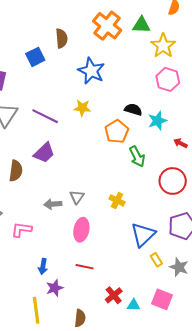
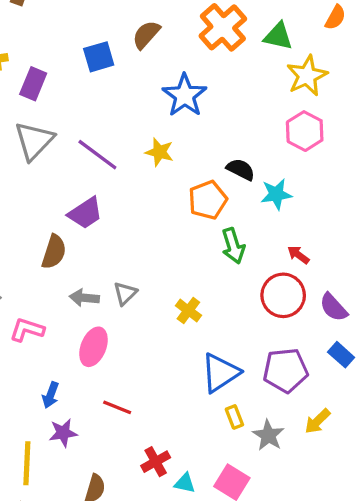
brown semicircle: (62, 38) -> (146, 35), turned -144
red arrow: (180, 143) -> (298, 255), moved
brown semicircle: (16, 171) -> (54, 252), moved
pink ellipse: (81, 230) -> (93, 347), moved

